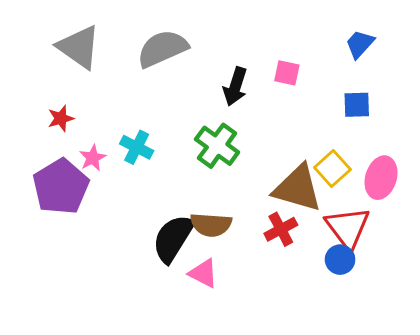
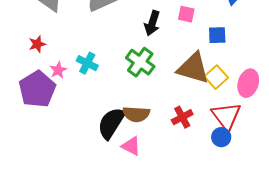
blue square: (357, 105) -> (217, 35), moved
brown triangle: (298, 188) -> (193, 68), moved

